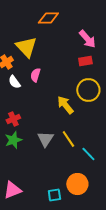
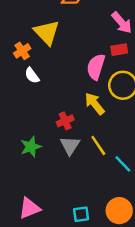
pink semicircle: (35, 75) -> (96, 67), moved, size x1.5
red cross: (13, 119) -> (65, 121), moved
orange circle: (77, 184) -> (119, 211), moved

